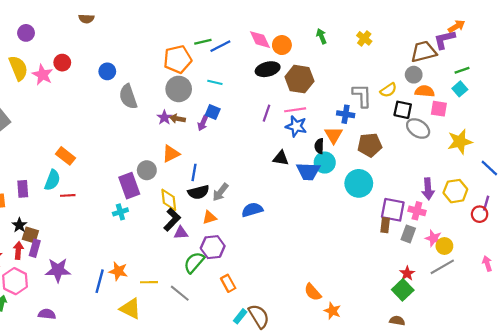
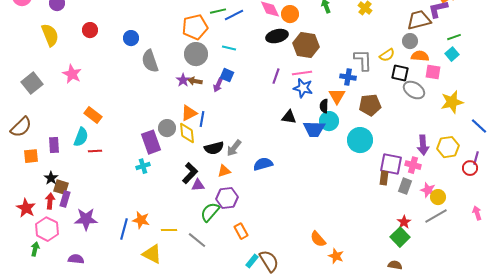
pink star: (42, 75) -> (72, 74), moved
blue line: (194, 172) -> (202, 119), moved
yellow diamond: (169, 200) -> (187, 133), moved

